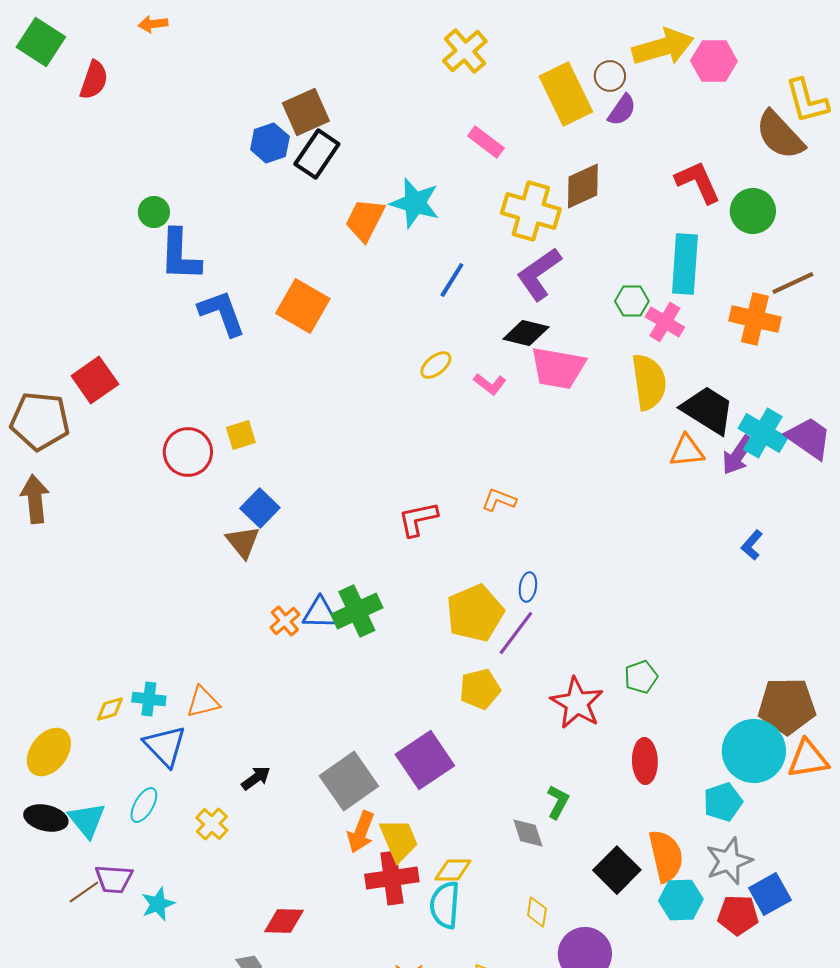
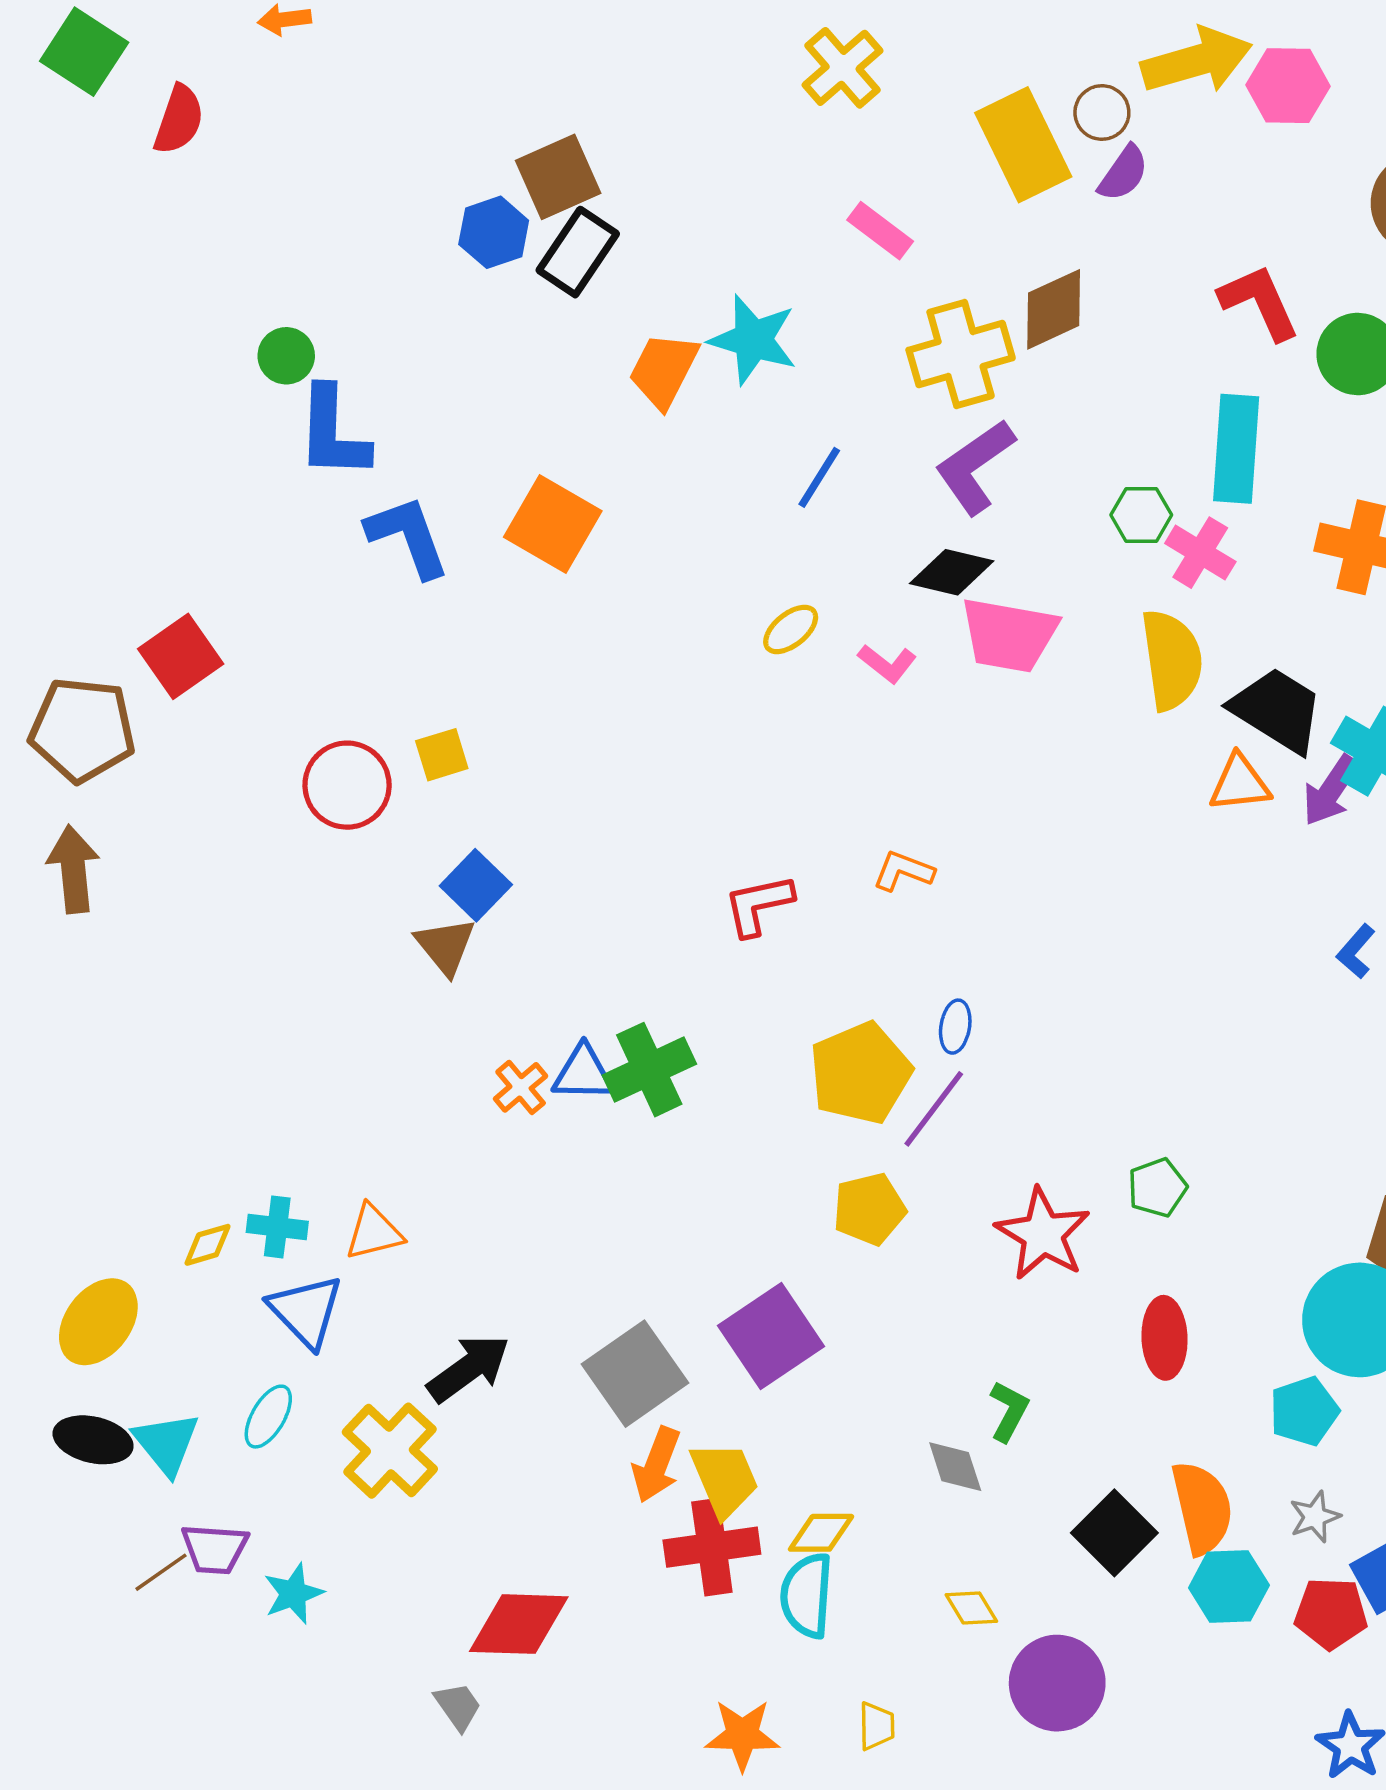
yellow cross: (531, 211) -> (961, 354), turned -32
black arrow: (256, 778) -> (469, 1368), size x1.6
yellow cross: (212, 824) -> (390, 1451), size x1.6
gray star: (729, 861) -> (1315, 1517), size x0.6
yellow diamond: (537, 912) -> (971, 1608), turned -40
red diamond: (284, 921) -> (519, 1624), size x1.4

